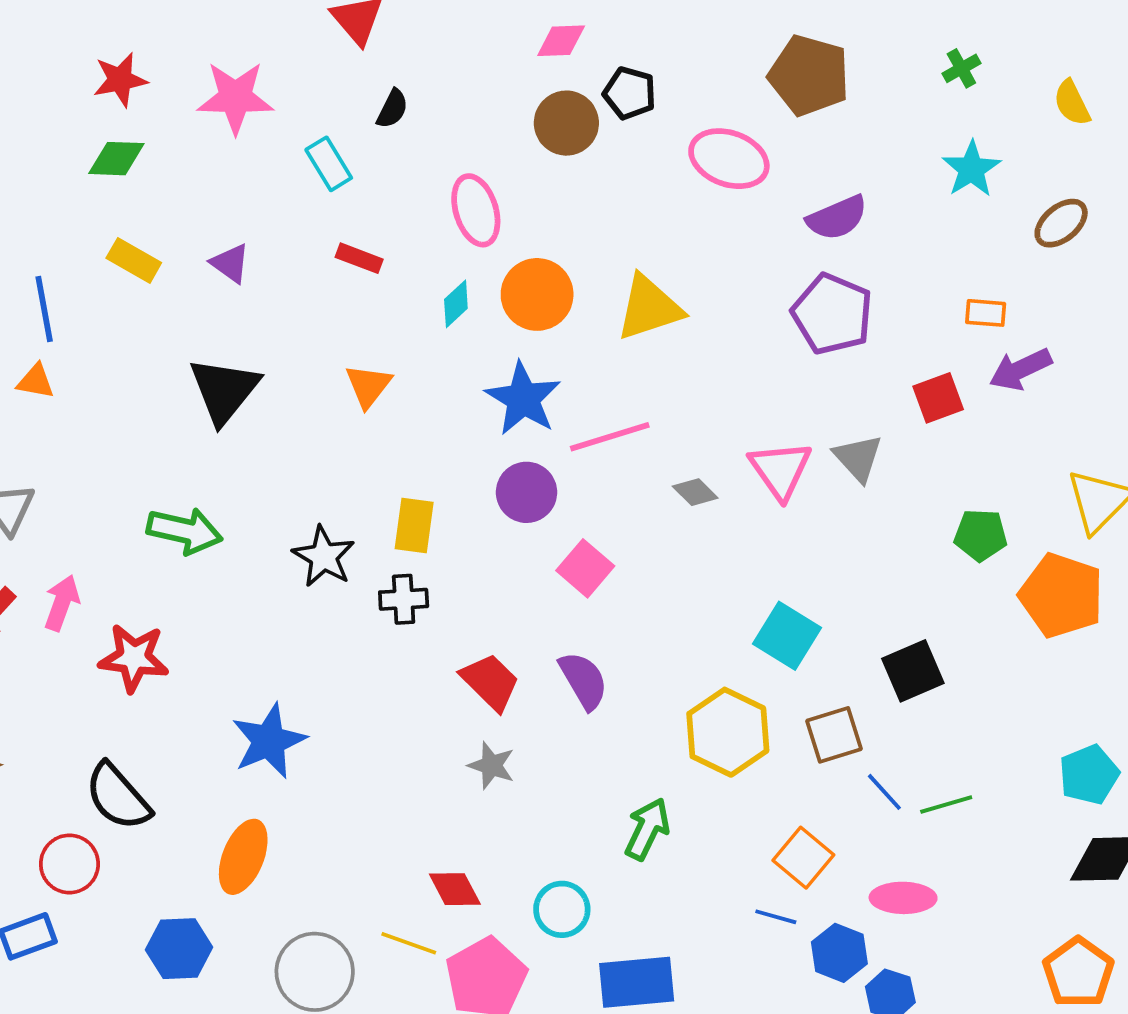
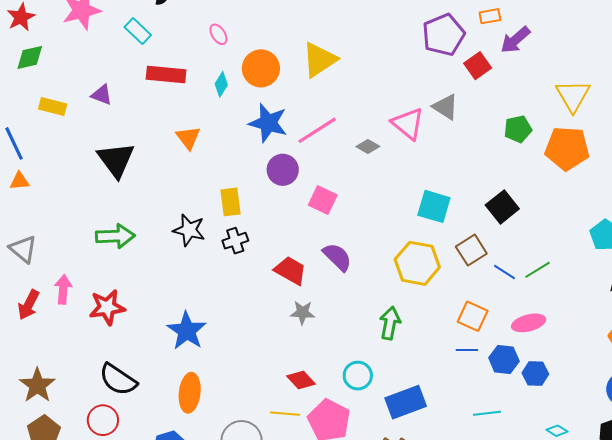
pink ellipse: (476, 210) -> (218, 34), size x0.6
red rectangle: (359, 258) -> (166, 75), size x1.6
purple pentagon: (832, 314) -> (444, 35), moved, turned -30

